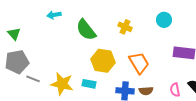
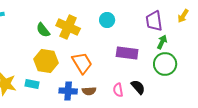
yellow cross: (125, 27) -> (68, 27), size x1.6
green semicircle: (86, 30) -> (43, 30), moved, size x0.7

